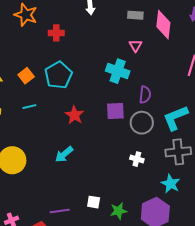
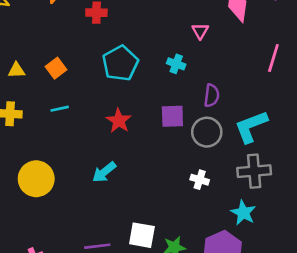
cyan cross: (118, 71) -> (176, 64), size x0.6
cyan pentagon: (58, 75) -> (120, 63), moved
white square: (94, 202) -> (142, 235), size x1.5

